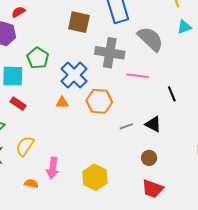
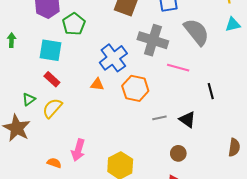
green pentagon: (38, 58) -> (74, 24), moved
yellow semicircle: (25, 146) -> (52, 108), moved

